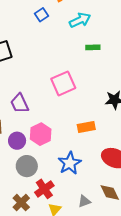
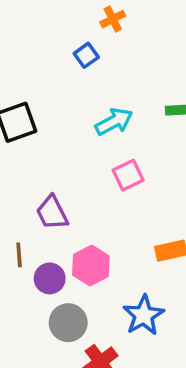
cyan arrow: (80, 20) -> (114, 122), moved
pink square: (63, 83) -> (128, 175), size x0.7

